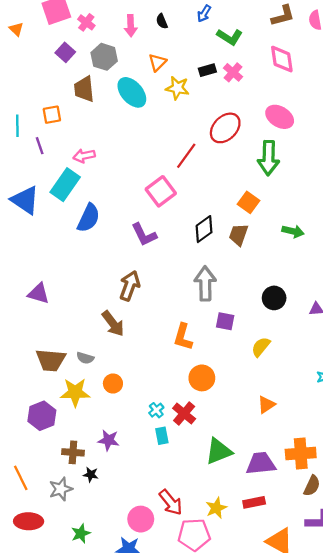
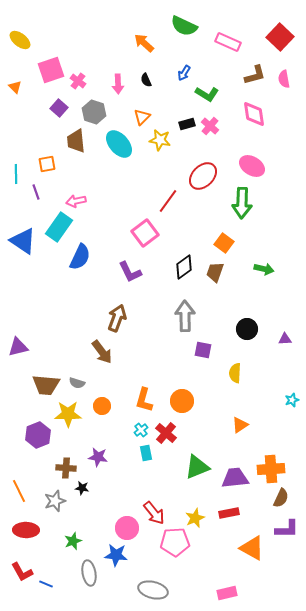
purple triangle: (39, 293) -> (18, 347), moved, turned -30
orange L-shape: (183, 337) -> (144, 400), moved
yellow semicircle: (261, 347) -> (235, 373), turned -36

